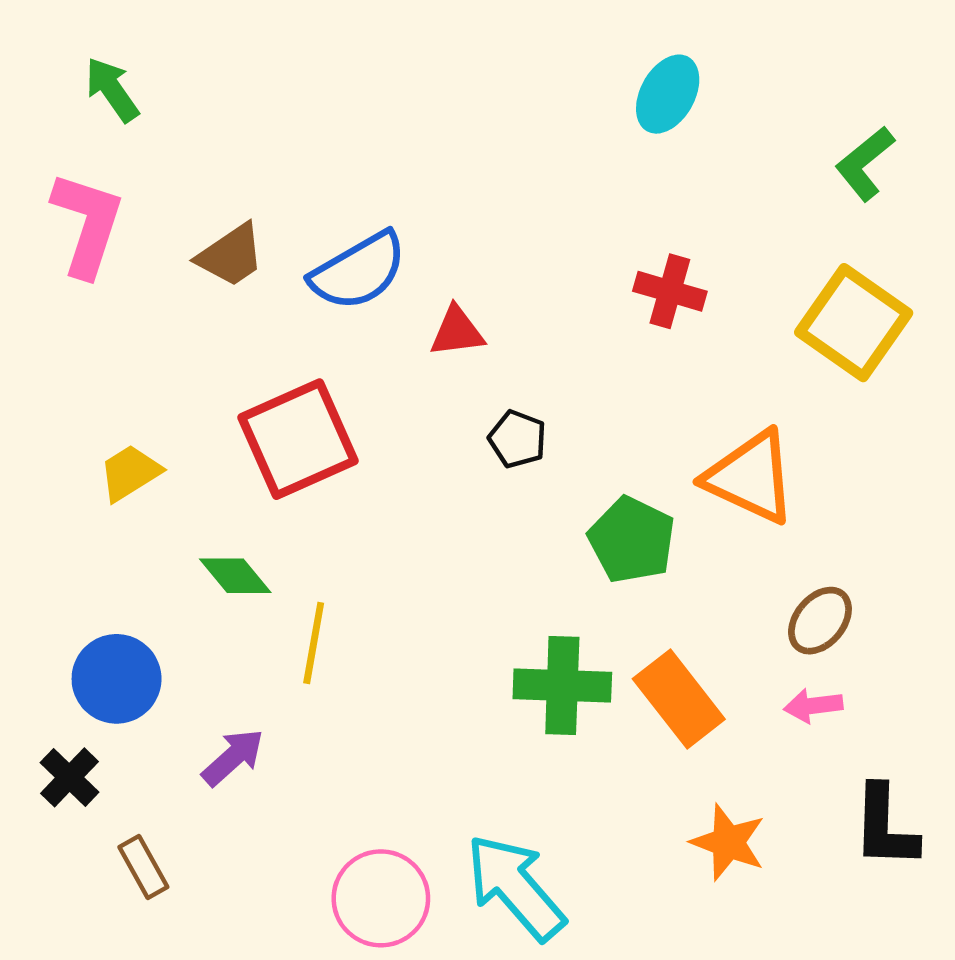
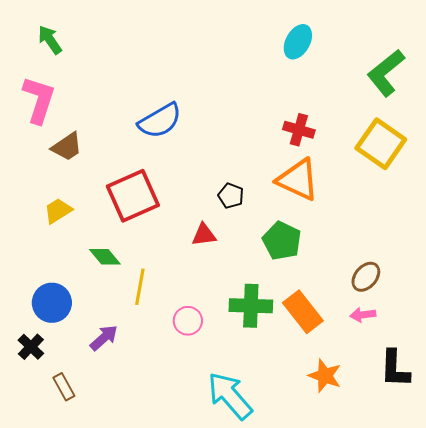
green L-shape: (865, 164) -> (386, 73), size x1.4
brown trapezoid: (231, 255) -> (67, 147), moved
red triangle: (457, 332) -> (204, 235), moved
orange triangle: (751, 477) -> (298, 180), moved
pink circle: (381, 898) -> (188, 321), moved, size x0.7

